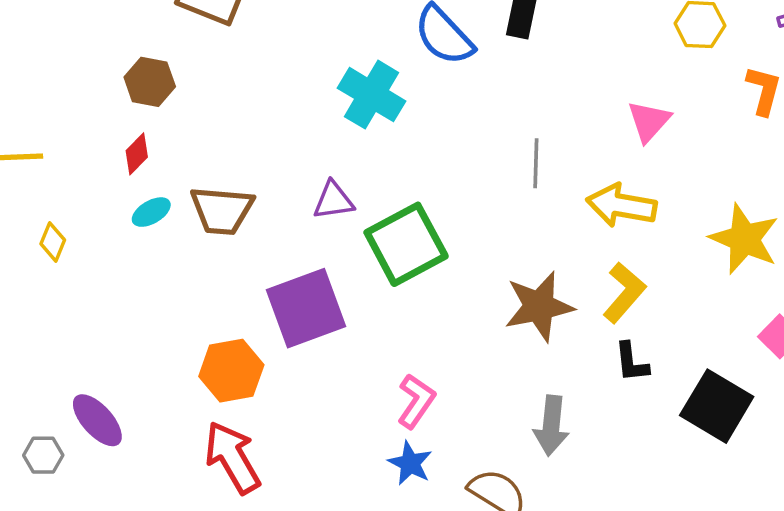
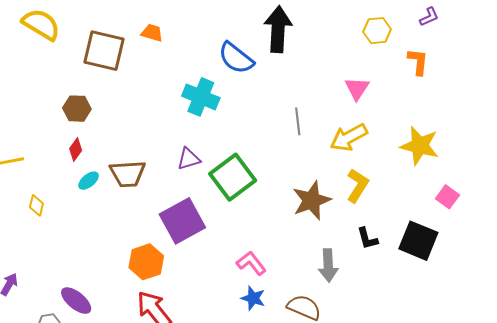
yellow arrow: (621, 205) -> (349, 137), turned -30
black L-shape: (631, 362) -> (367, 239), moved
pink L-shape: (416, 401) -> (251, 263), turned -64

